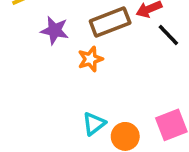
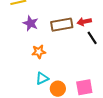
orange star: (90, 59) -> (39, 52), moved

